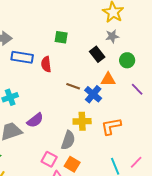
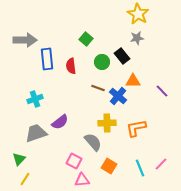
green square: (61, 37) -> (86, 39), turned 32
blue rectangle: (22, 57) -> (47, 59), turned 75
green circle: (127, 60) -> (102, 62), moved
gray semicircle: (68, 140) -> (93, 142), turned -60
orange square: (72, 164) -> (109, 166), moved

